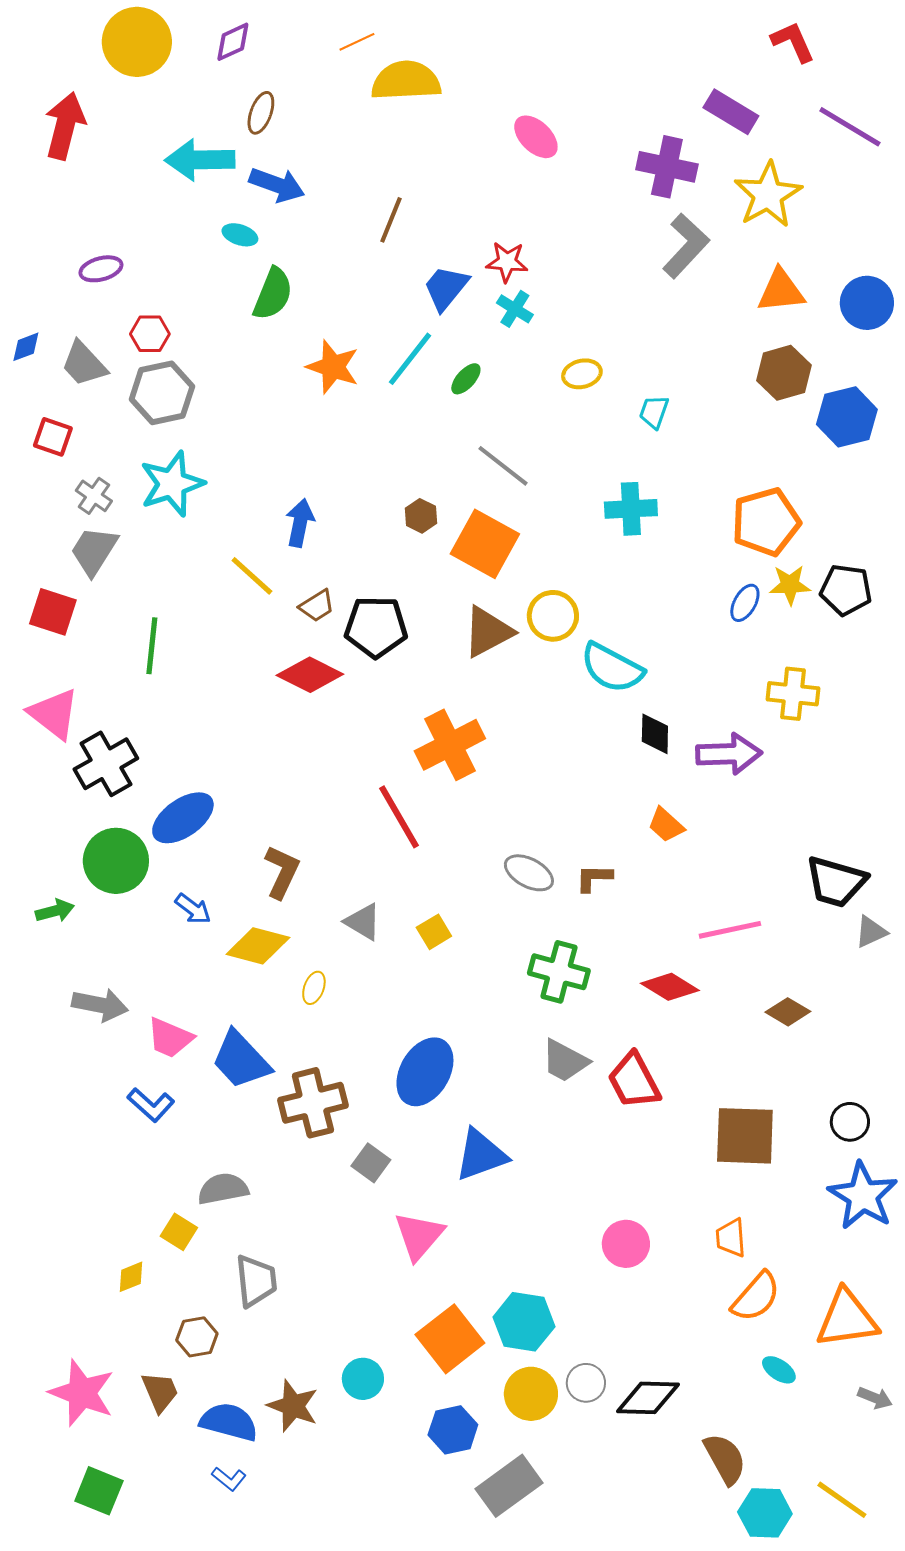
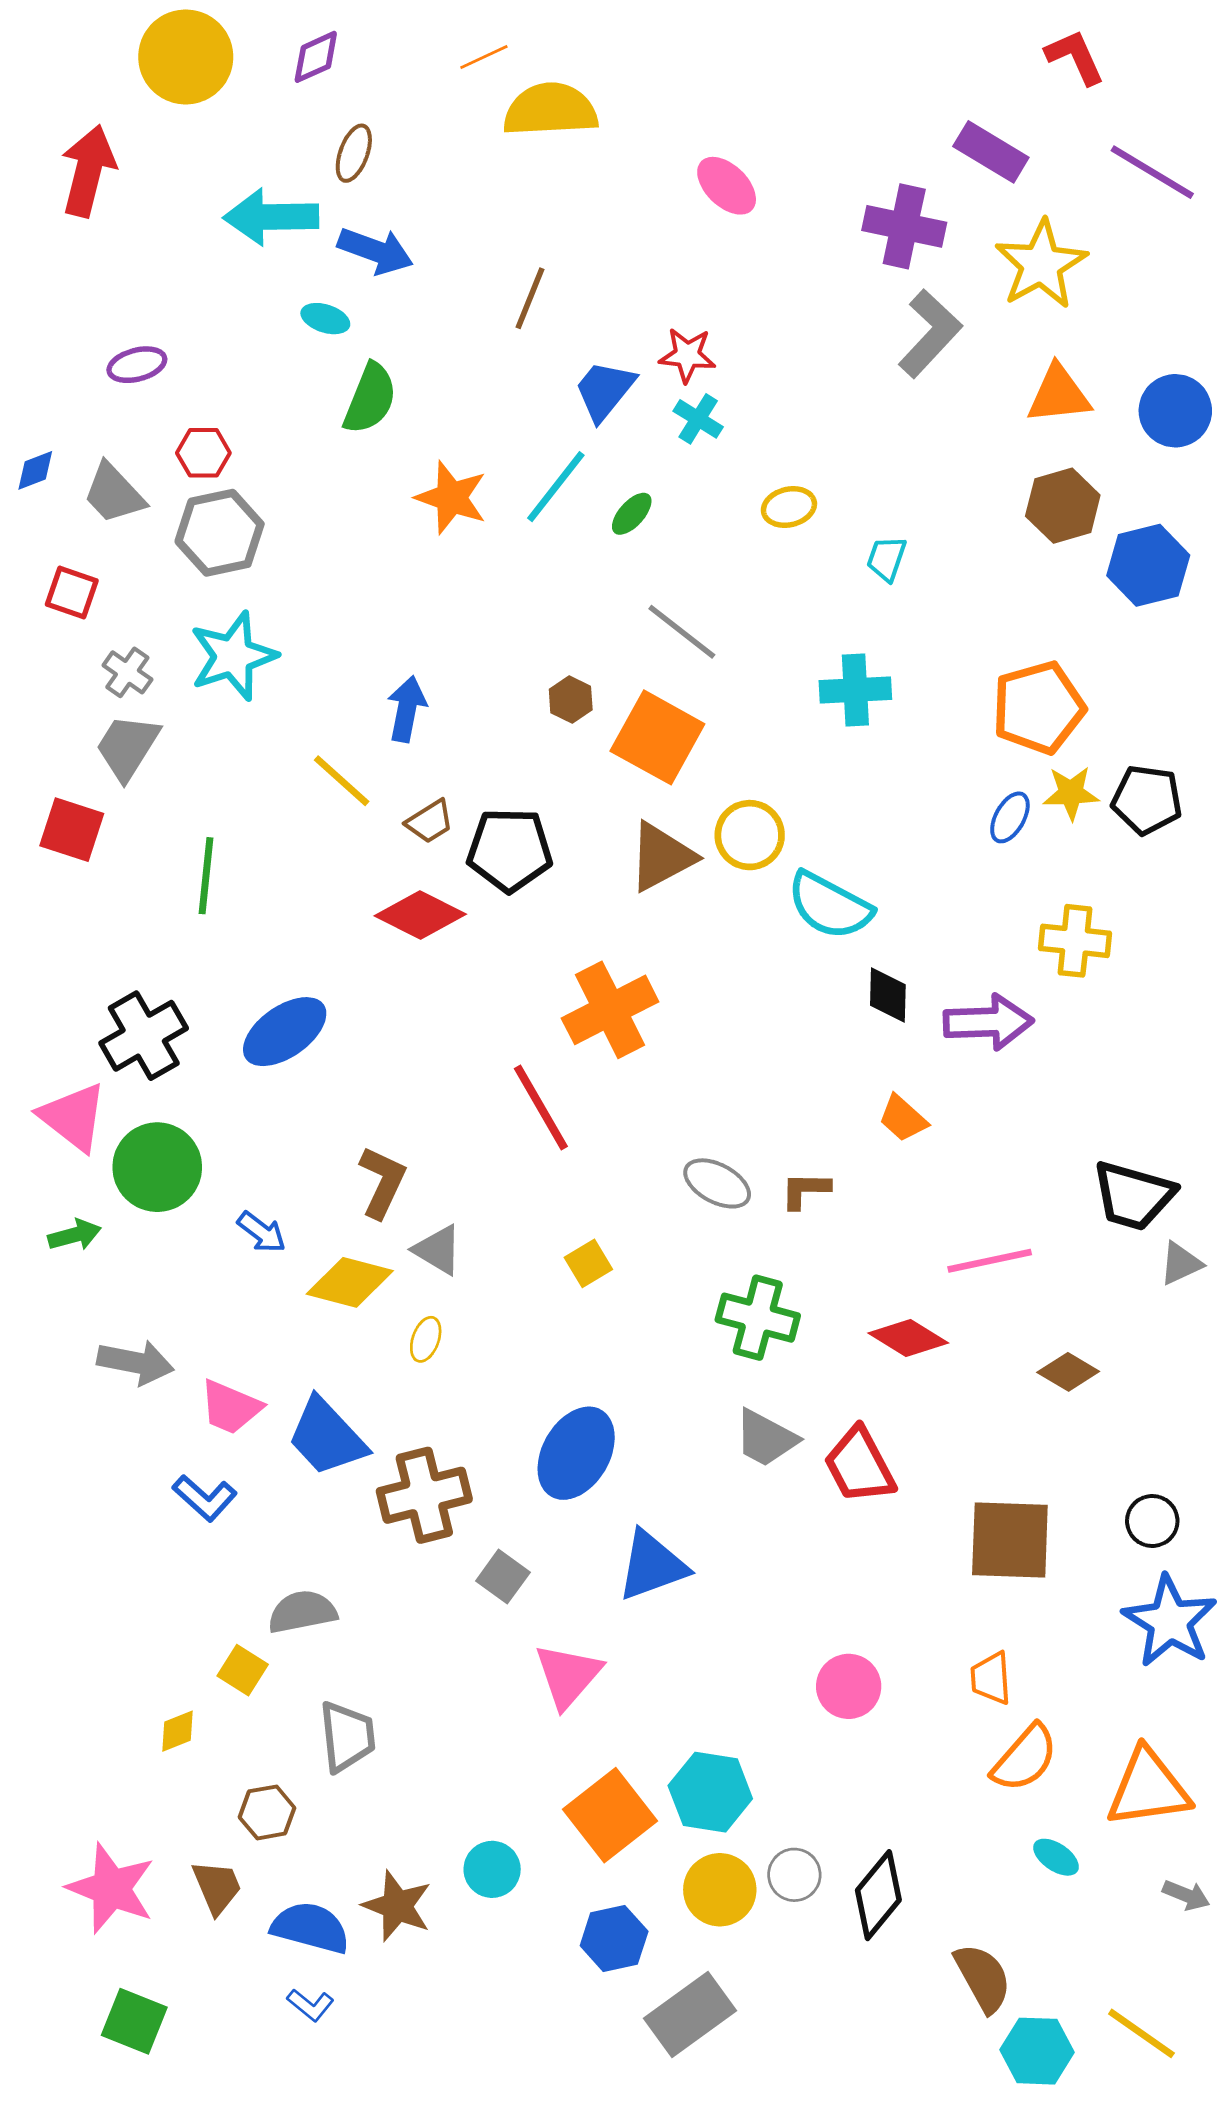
pink triangle: (54, 714) -> (73, 1117), moved
blue ellipse: (183, 818) -> (285, 1032), moved
gray triangle: (363, 922) -> (438, 1250), moved
black diamond: (648, 1398) -> (878, 1895), turned -52

